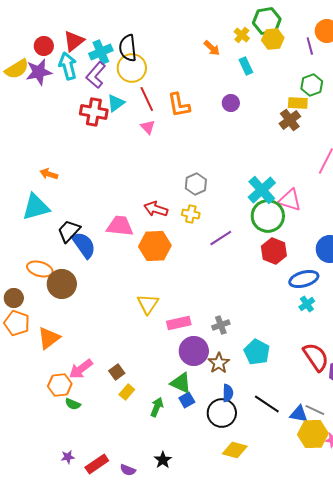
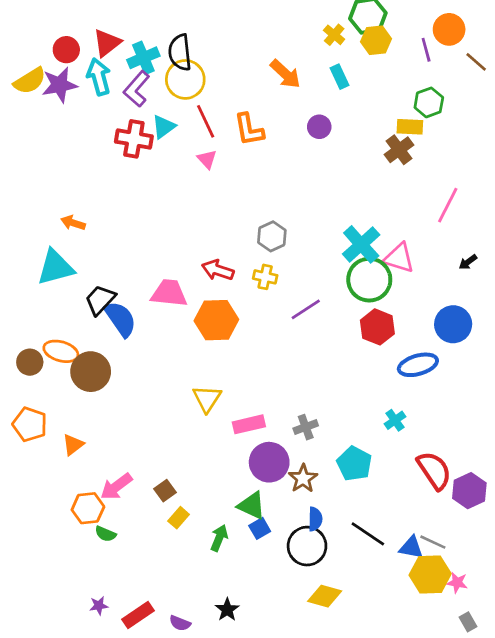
orange arrow: (212, 48) -> (285, 74), moved, size x1.4
brown circle: (14, 298) -> (30, 362), moved
cyan cross: (307, 304) -> (395, 420), moved
orange triangle: (49, 338) -> (73, 445), size x0.7

